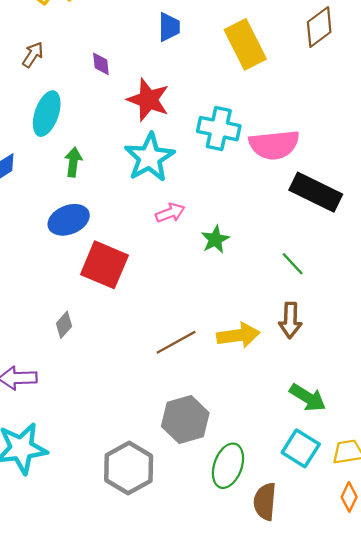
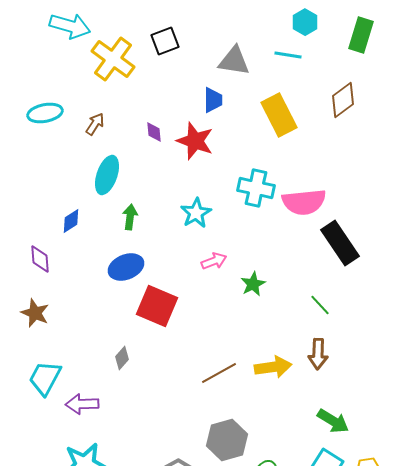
red star: (148, 100) -> (195, 141), moved
cyan star: (149, 157) -> (196, 213), size x0.7
black rectangle: (316, 192) -> (340, 243), turned 30

